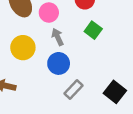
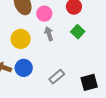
blue circle: (59, 63) -> (24, 68), moved
black square: (115, 92) -> (89, 82), turned 30

